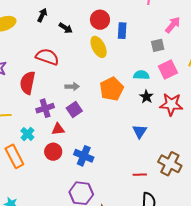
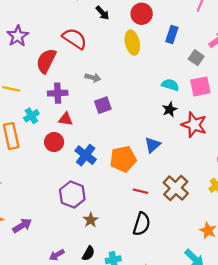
blue rectangle: (122, 31) -> (172, 35), moved
gray square: (158, 45) -> (196, 58), turned 32
orange pentagon: (112, 89) -> (123, 159), moved
purple square: (74, 109) -> (103, 105), moved

